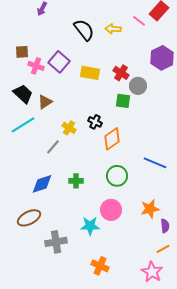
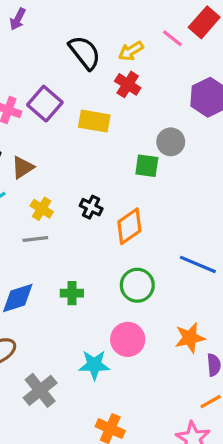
yellow arrow: (113, 29) -> (131, 51), turned -35
red cross: (121, 73) -> (128, 84), moved
black cross: (95, 122) -> (91, 207), moved
yellow cross: (69, 128) -> (42, 209), moved
gray line: (53, 147) -> (35, 239), turned 42
gray cross: (56, 242) -> (40, 390), turned -30

